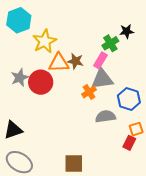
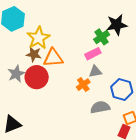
black star: (127, 31) -> (117, 25), size x1.5
pink rectangle: (100, 60) -> (93, 54), turned 35
brown star: (75, 61) -> (34, 54), moved
gray triangle: (102, 79) -> (95, 72), size x0.6

